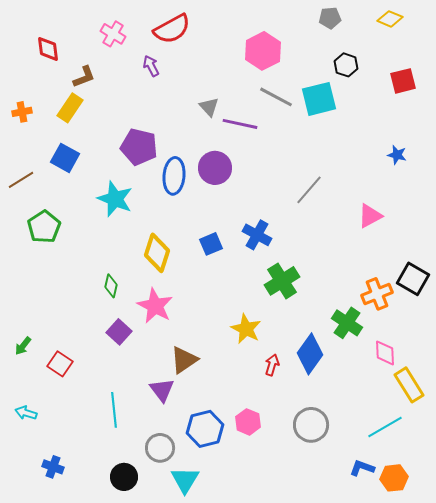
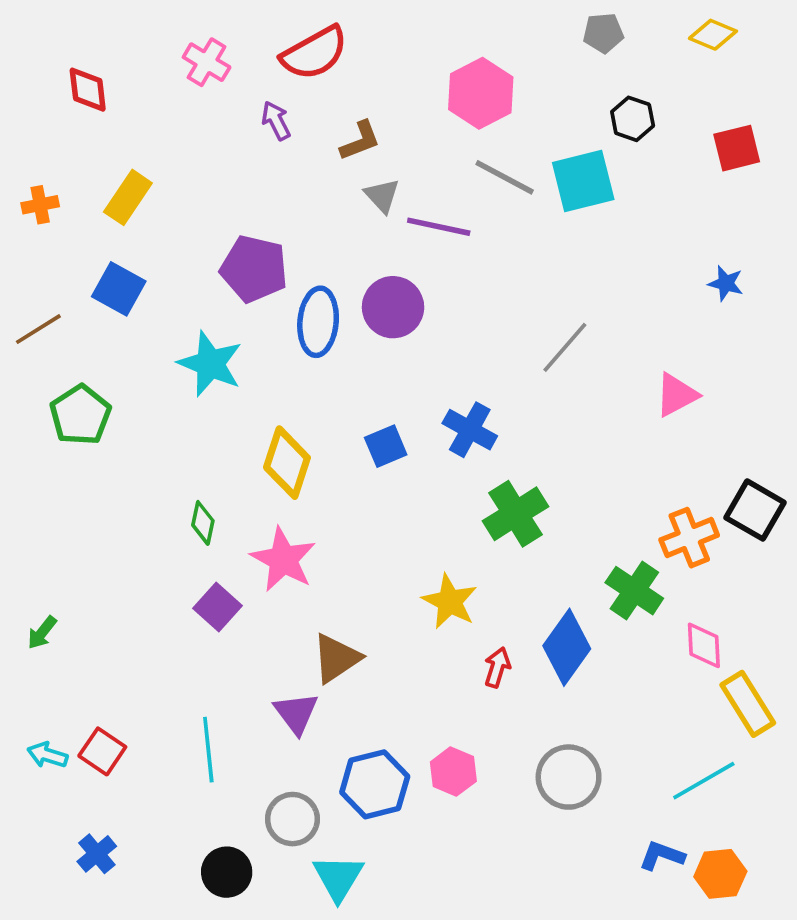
brown L-shape: (84, 77) -> (360, 141), moved
red square: (60, 364) -> (102, 751), moved
blue cross: (53, 467) -> (97, 854), turned 30

